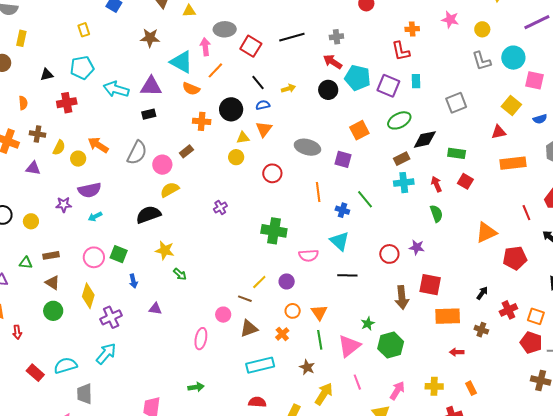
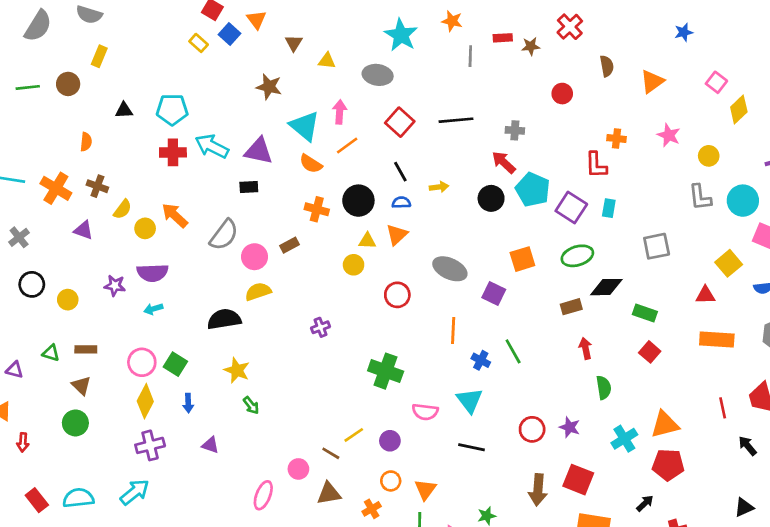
gray ellipse: (225, 29) -> (378, 75), moved
yellow rectangle: (84, 30) -> (199, 43), moved, turned -40
red cross: (67, 103) -> (173, 152), moved
cyan cross: (404, 183) -> (624, 439), moved, turned -36
red arrow: (436, 184) -> (585, 348), moved
red pentagon: (515, 258) -> (668, 465), moved
yellow diamond: (88, 296) -> (145, 401), moved

